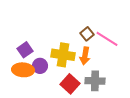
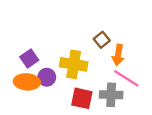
pink line: (107, 39) -> (126, 78), moved
orange arrow: (85, 56) -> (118, 55), moved
red square: (70, 84) -> (82, 98), turned -30

